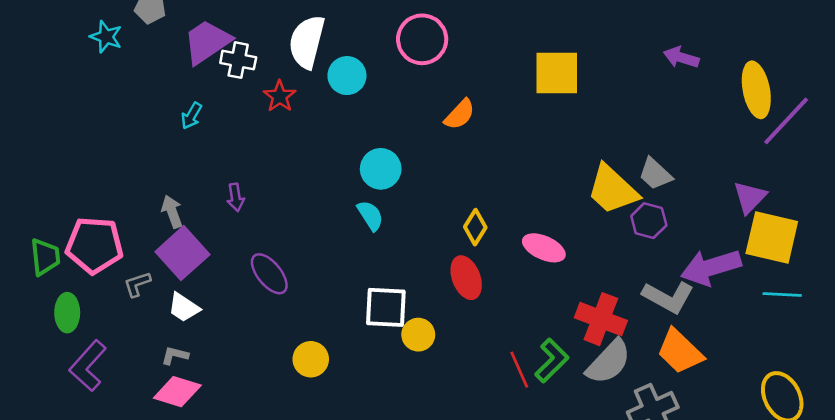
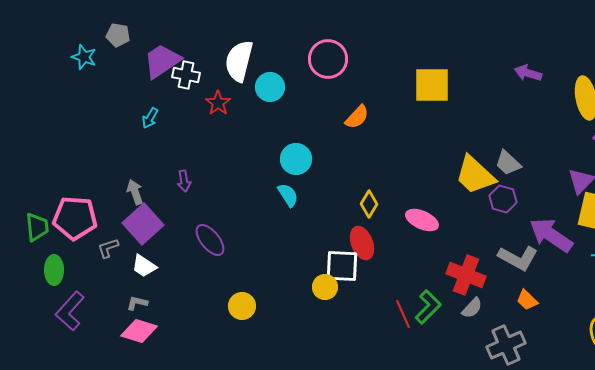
purple arrow: (711, 267) -> (551, 235), turned 51
white square: (386, 307) -> (342, 266), moved
orange trapezoid: (680, 351) -> (527, 300), size x0.6
gray semicircle: (609, 362) -> (472, 308), size x0.6

